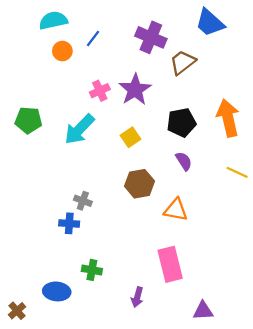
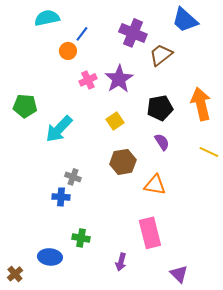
orange circle: (62, 51) -> (68, 51), moved
cyan arrow: (79, 129) -> (59, 129), moved
purple triangle: (203, 311) -> (179, 274), turned 48

